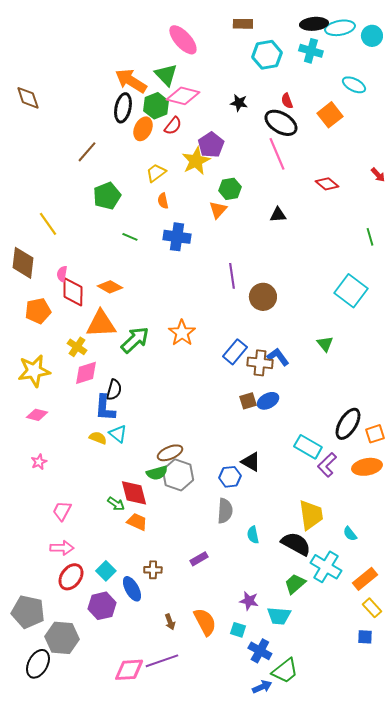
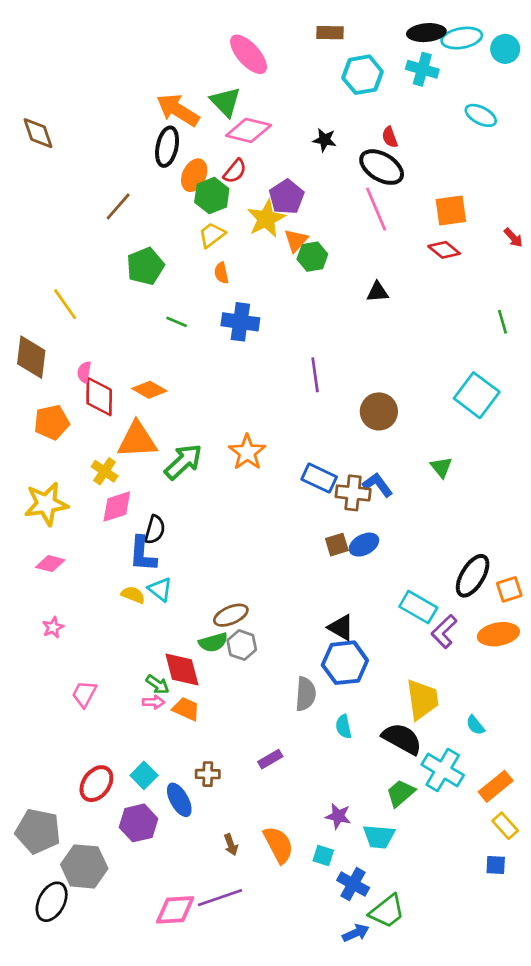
green hexagon: (156, 106) -> (212, 196), moved
orange square: (330, 115) -> (451, 210), moved, turned 30
orange triangle: (218, 210) -> (296, 240), moved
brown circle: (263, 297) -> (379, 411), moved
blue rectangle: (235, 352) -> (319, 478), turned 75
gray hexagon: (178, 475) -> (242, 645), size x0.7
blue hexagon: (230, 477) -> (345, 663), moved, size x1.5
pink arrow: (62, 548) -> (153, 702), moved, size x0.7

